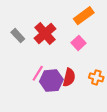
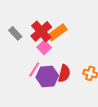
orange rectangle: (84, 16) -> (57, 32), moved
pink square: (78, 43) -> (44, 47), moved

